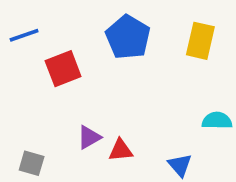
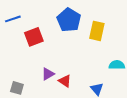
yellow rectangle: (200, 41) -> (97, 31), moved
red triangle: (121, 150) -> (65, 81), turned 40

